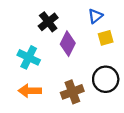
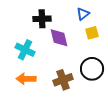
black cross: (48, 22) -> (42, 19), turned 36
purple diamond: (68, 44) -> (59, 38), turned -40

